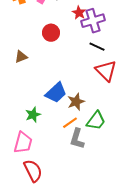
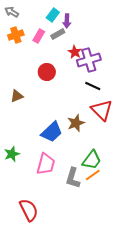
brown star: (76, 102) -> (76, 123), moved
green star: (33, 115) -> (12, 154), moved
orange line: (70, 123) -> (93, 175), moved
pink trapezoid: (23, 143) -> (46, 164), moved

